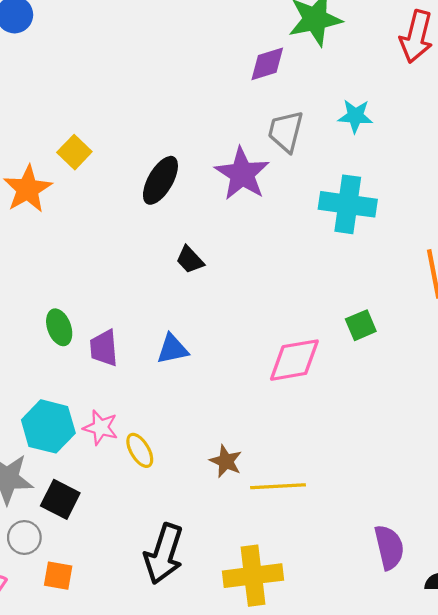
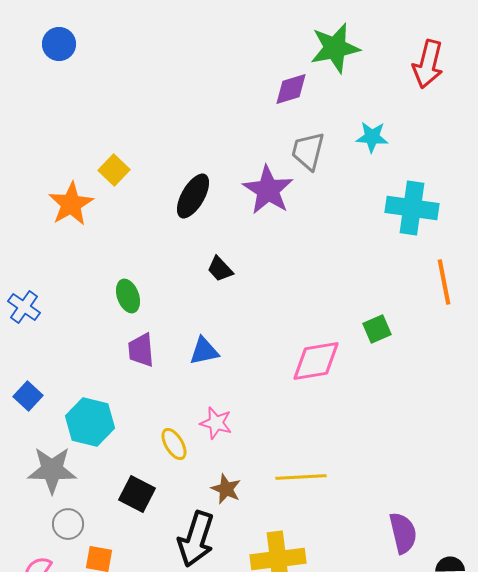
cyan cross: (348, 204) -> (412, 208), moved
green ellipse: (59, 327) -> (128, 296), moved
pink star: (101, 428) -> (216, 423), moved
brown star: (226, 461) -> (226, 489), moved
black square: (60, 499) -> (137, 494), moved

